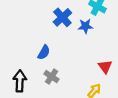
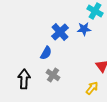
blue cross: (62, 17) -> (60, 32), moved

